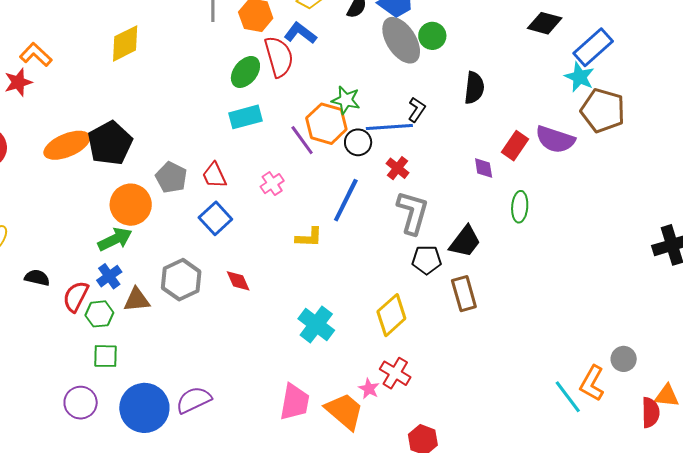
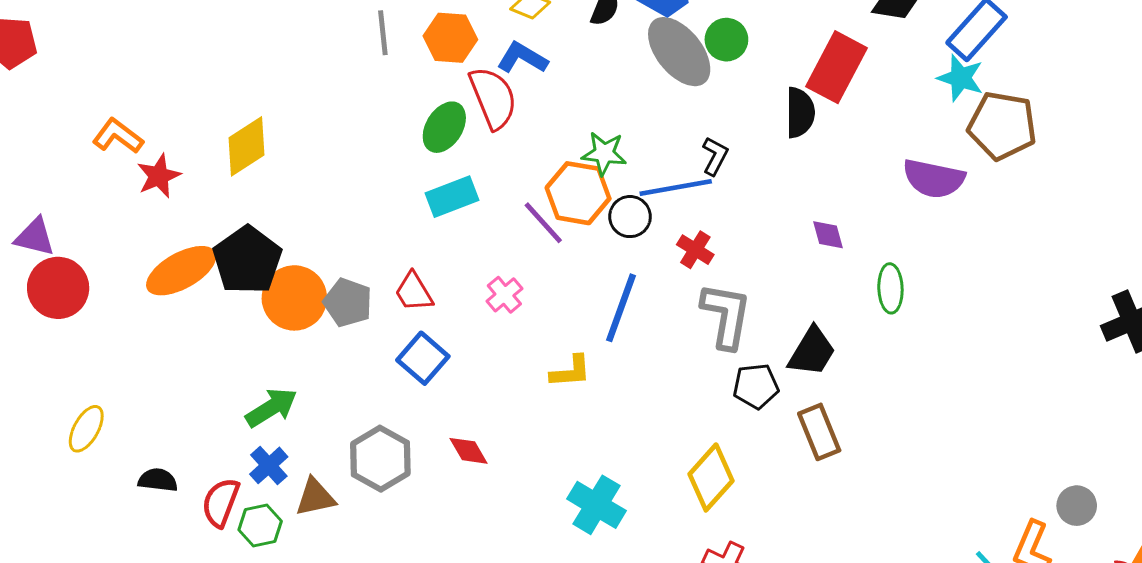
yellow diamond: (125, 43) -> (247, 146), moved
red star: (18, 82) -> (159, 176), moved
red rectangle: (515, 146) -> (836, 67), moved, size x1.5
orange circle: (131, 205) -> (294, 298), moved

